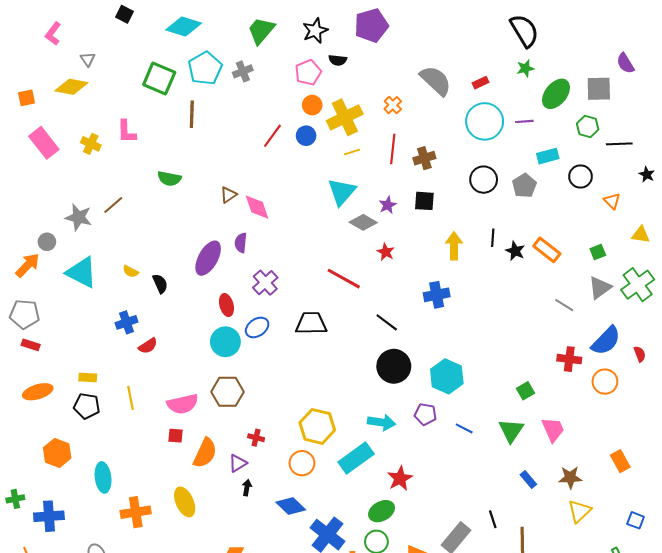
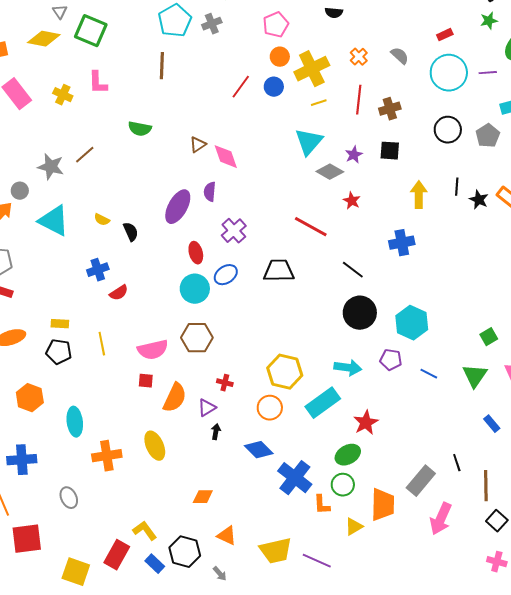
black semicircle: (338, 60) -> (334, 13), moved
green square: (159, 79) -> (91, 31), moved
gray semicircle: (436, 81) -> (400, 56), moved, size x0.6

